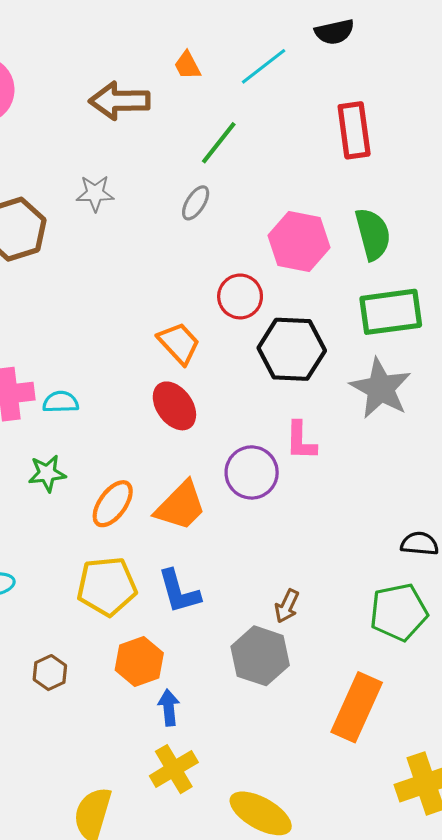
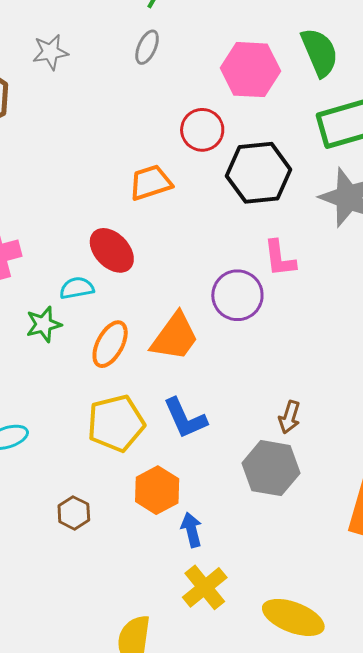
orange trapezoid: (179, 343) -> (151, 183), turned -57
cyan semicircle: (61, 402) -> (77, 288), moved
red ellipse: (174, 406) -> (112, 250), moved

